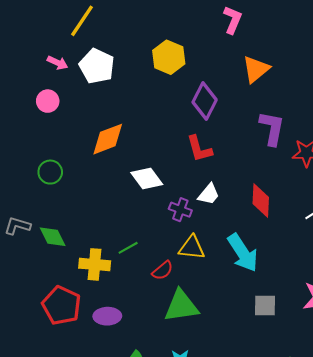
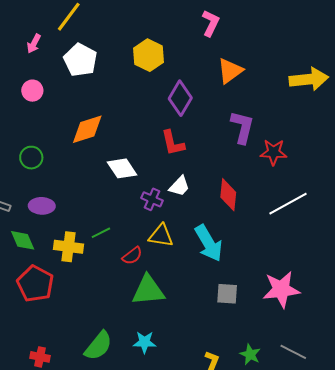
pink arrow: (57, 63) -> (34, 44), moved, turned 90
green diamond: (53, 237) -> (23, 240), moved
purple ellipse: (107, 316) -> (42, 206), moved

